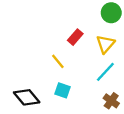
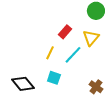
yellow line: (58, 61) -> (50, 53), turned 64
cyan line: (105, 72) -> (73, 55), moved

